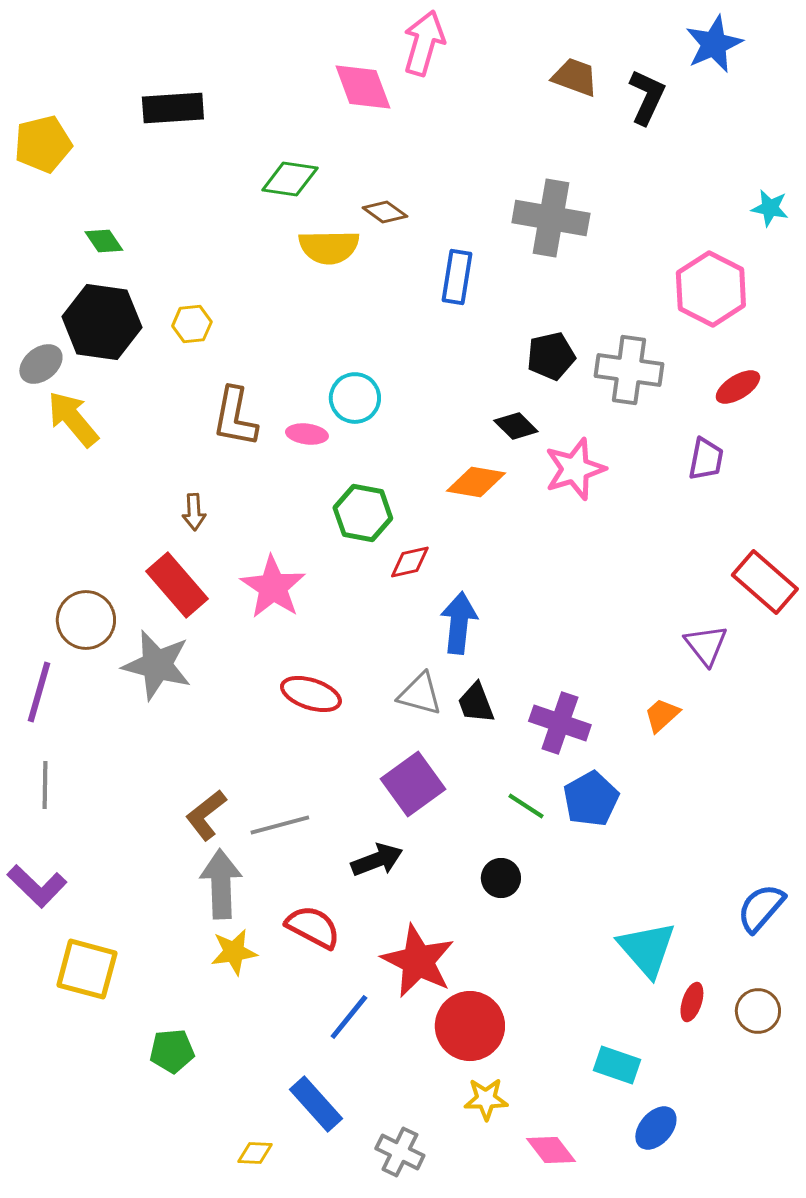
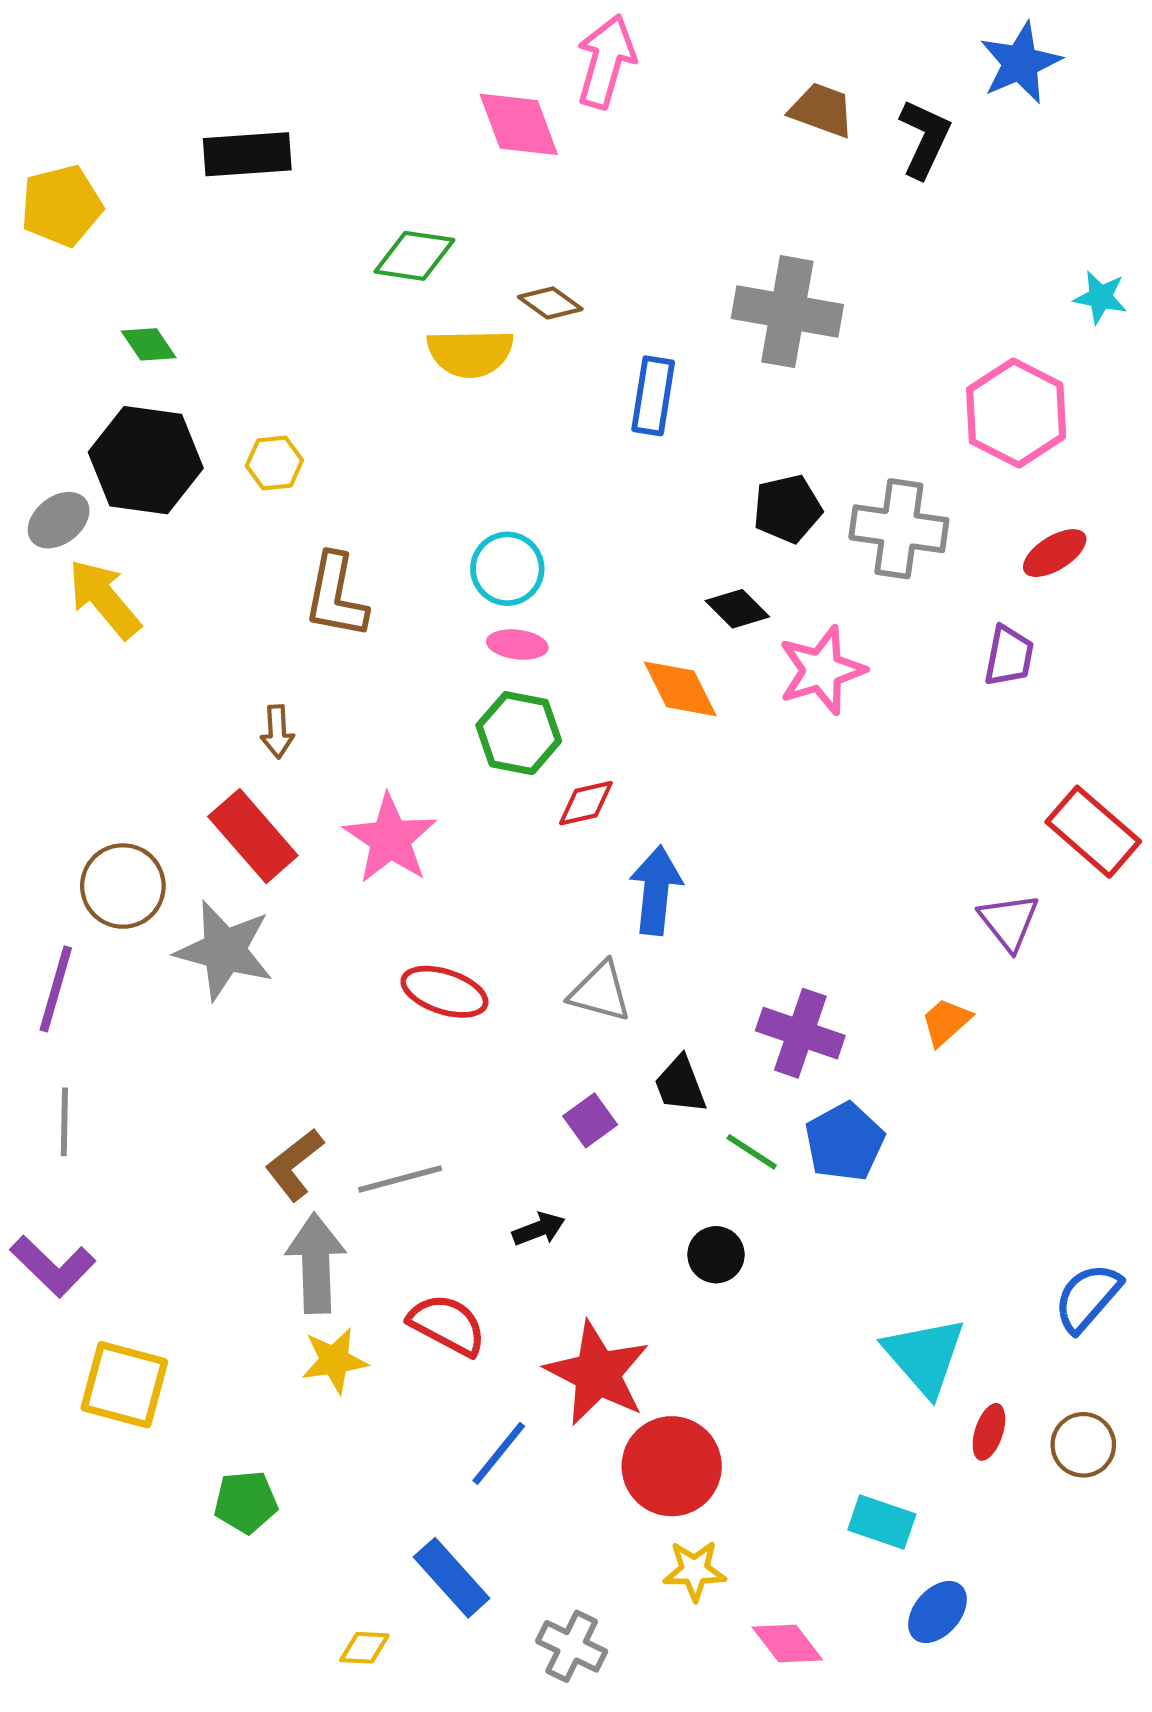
pink ellipse: (307, 434) -> (517, 644), moved
orange diamond: (476, 482) -> (680, 689), turned 54
black trapezoid: (476, 703) -> (680, 1085), moved
purple square: (413, 784) -> (590, 1120), size x0.6
black arrow: (377, 860) -> (539, 1229), size x0.7

